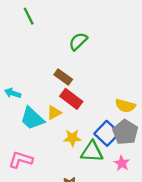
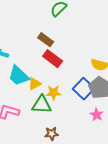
yellow triangle: (54, 113) -> (35, 84), moved
green triangle: (92, 152) -> (42, 105), moved

